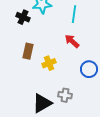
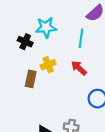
yellow cross: (49, 63) -> (48, 65), moved

